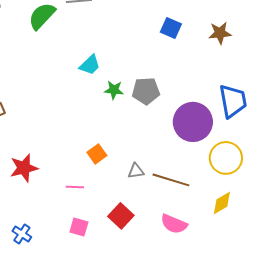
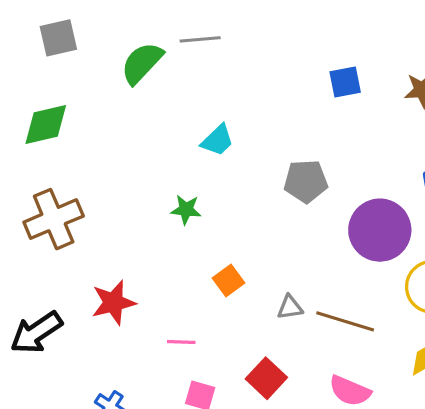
blue square: (171, 28) -> (345, 82), turned -35
green star: (114, 90) -> (186, 210), moved
pink line: (75, 187) -> (181, 342), moved

